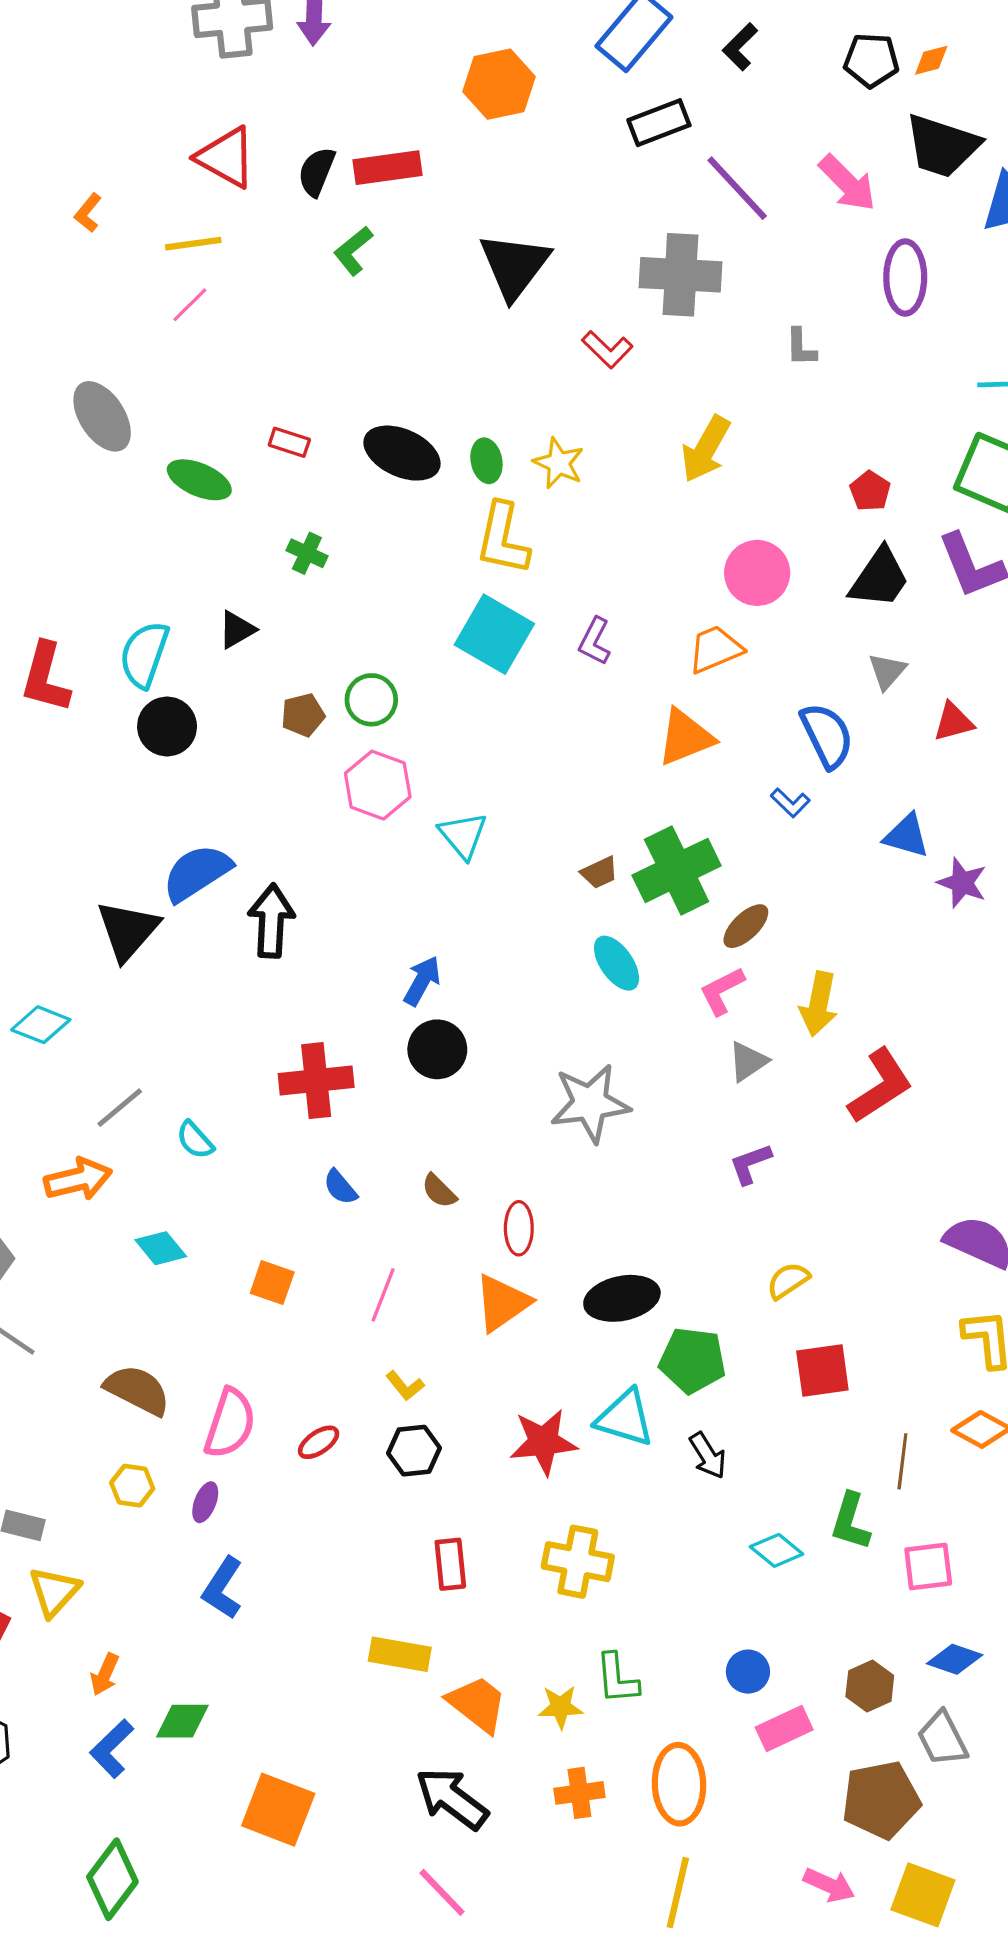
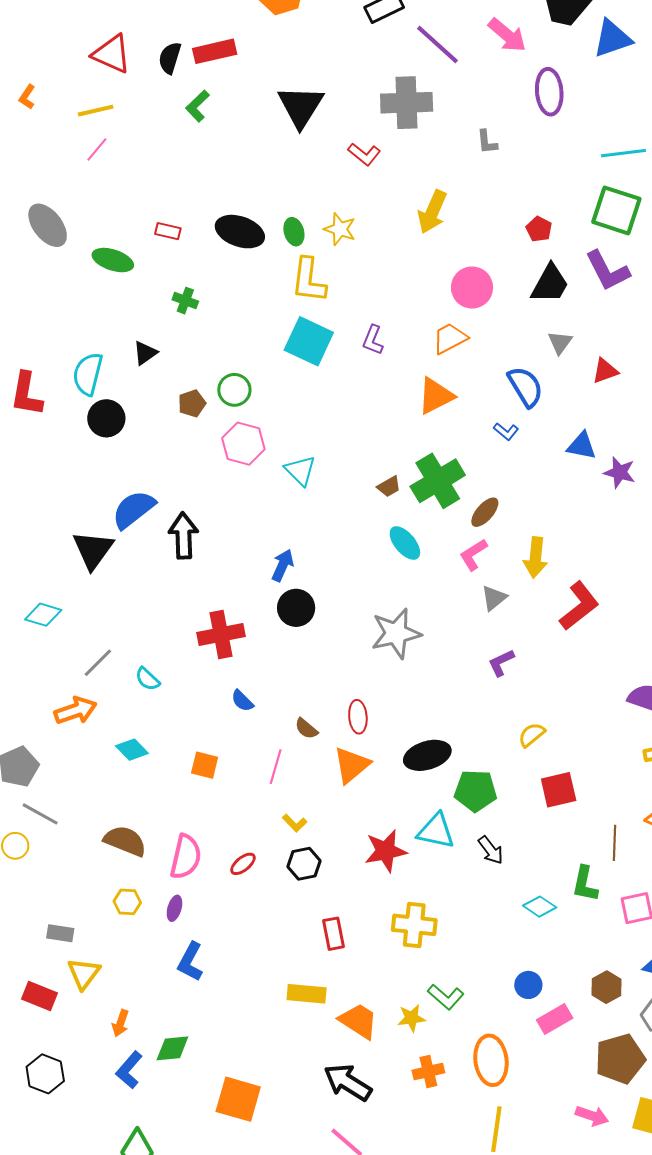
brown semicircle: (439, 1191) -> (306, 729), moved
green L-shape: (617, 1679) -> (446, 997), turned -39

